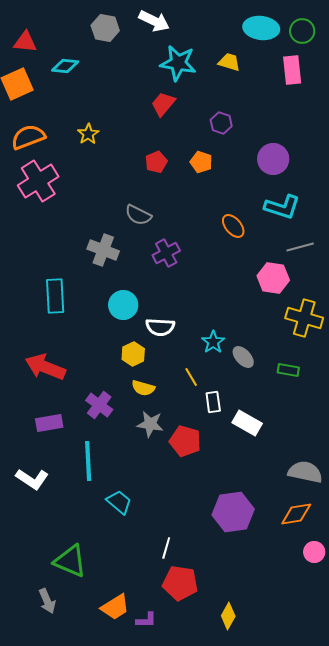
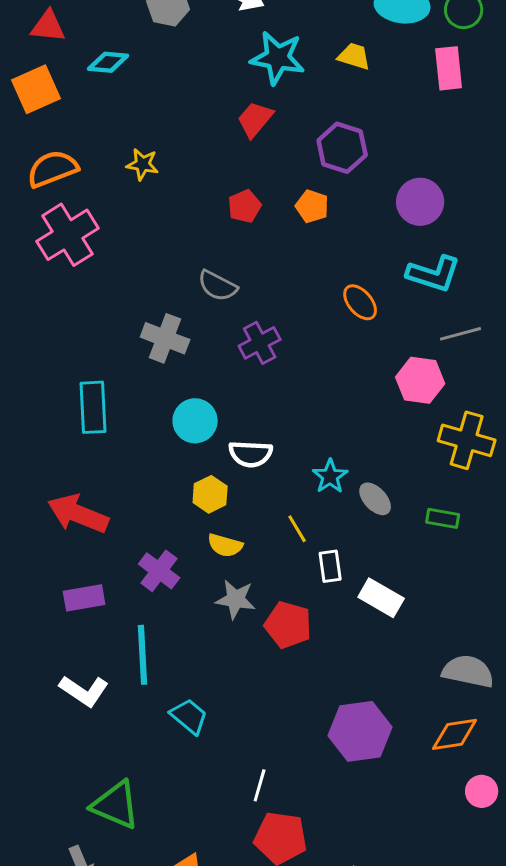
purple hexagon: (221, 123) -> (342, 148), size x1.5
yellow star: (88, 134) -> (143, 164), turned -30
white L-shape: (32, 479) -> (84, 691), moved

